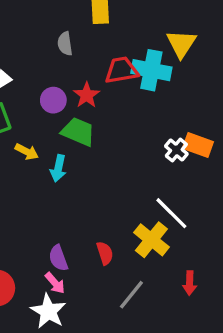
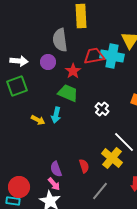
gray semicircle: (65, 44) -> (60, 40), size x1.6
purple circle: (53, 100) -> (48, 62), moved
white cross: (176, 150) -> (102, 109), moved
yellow arrow: (27, 152) -> (38, 120), moved

